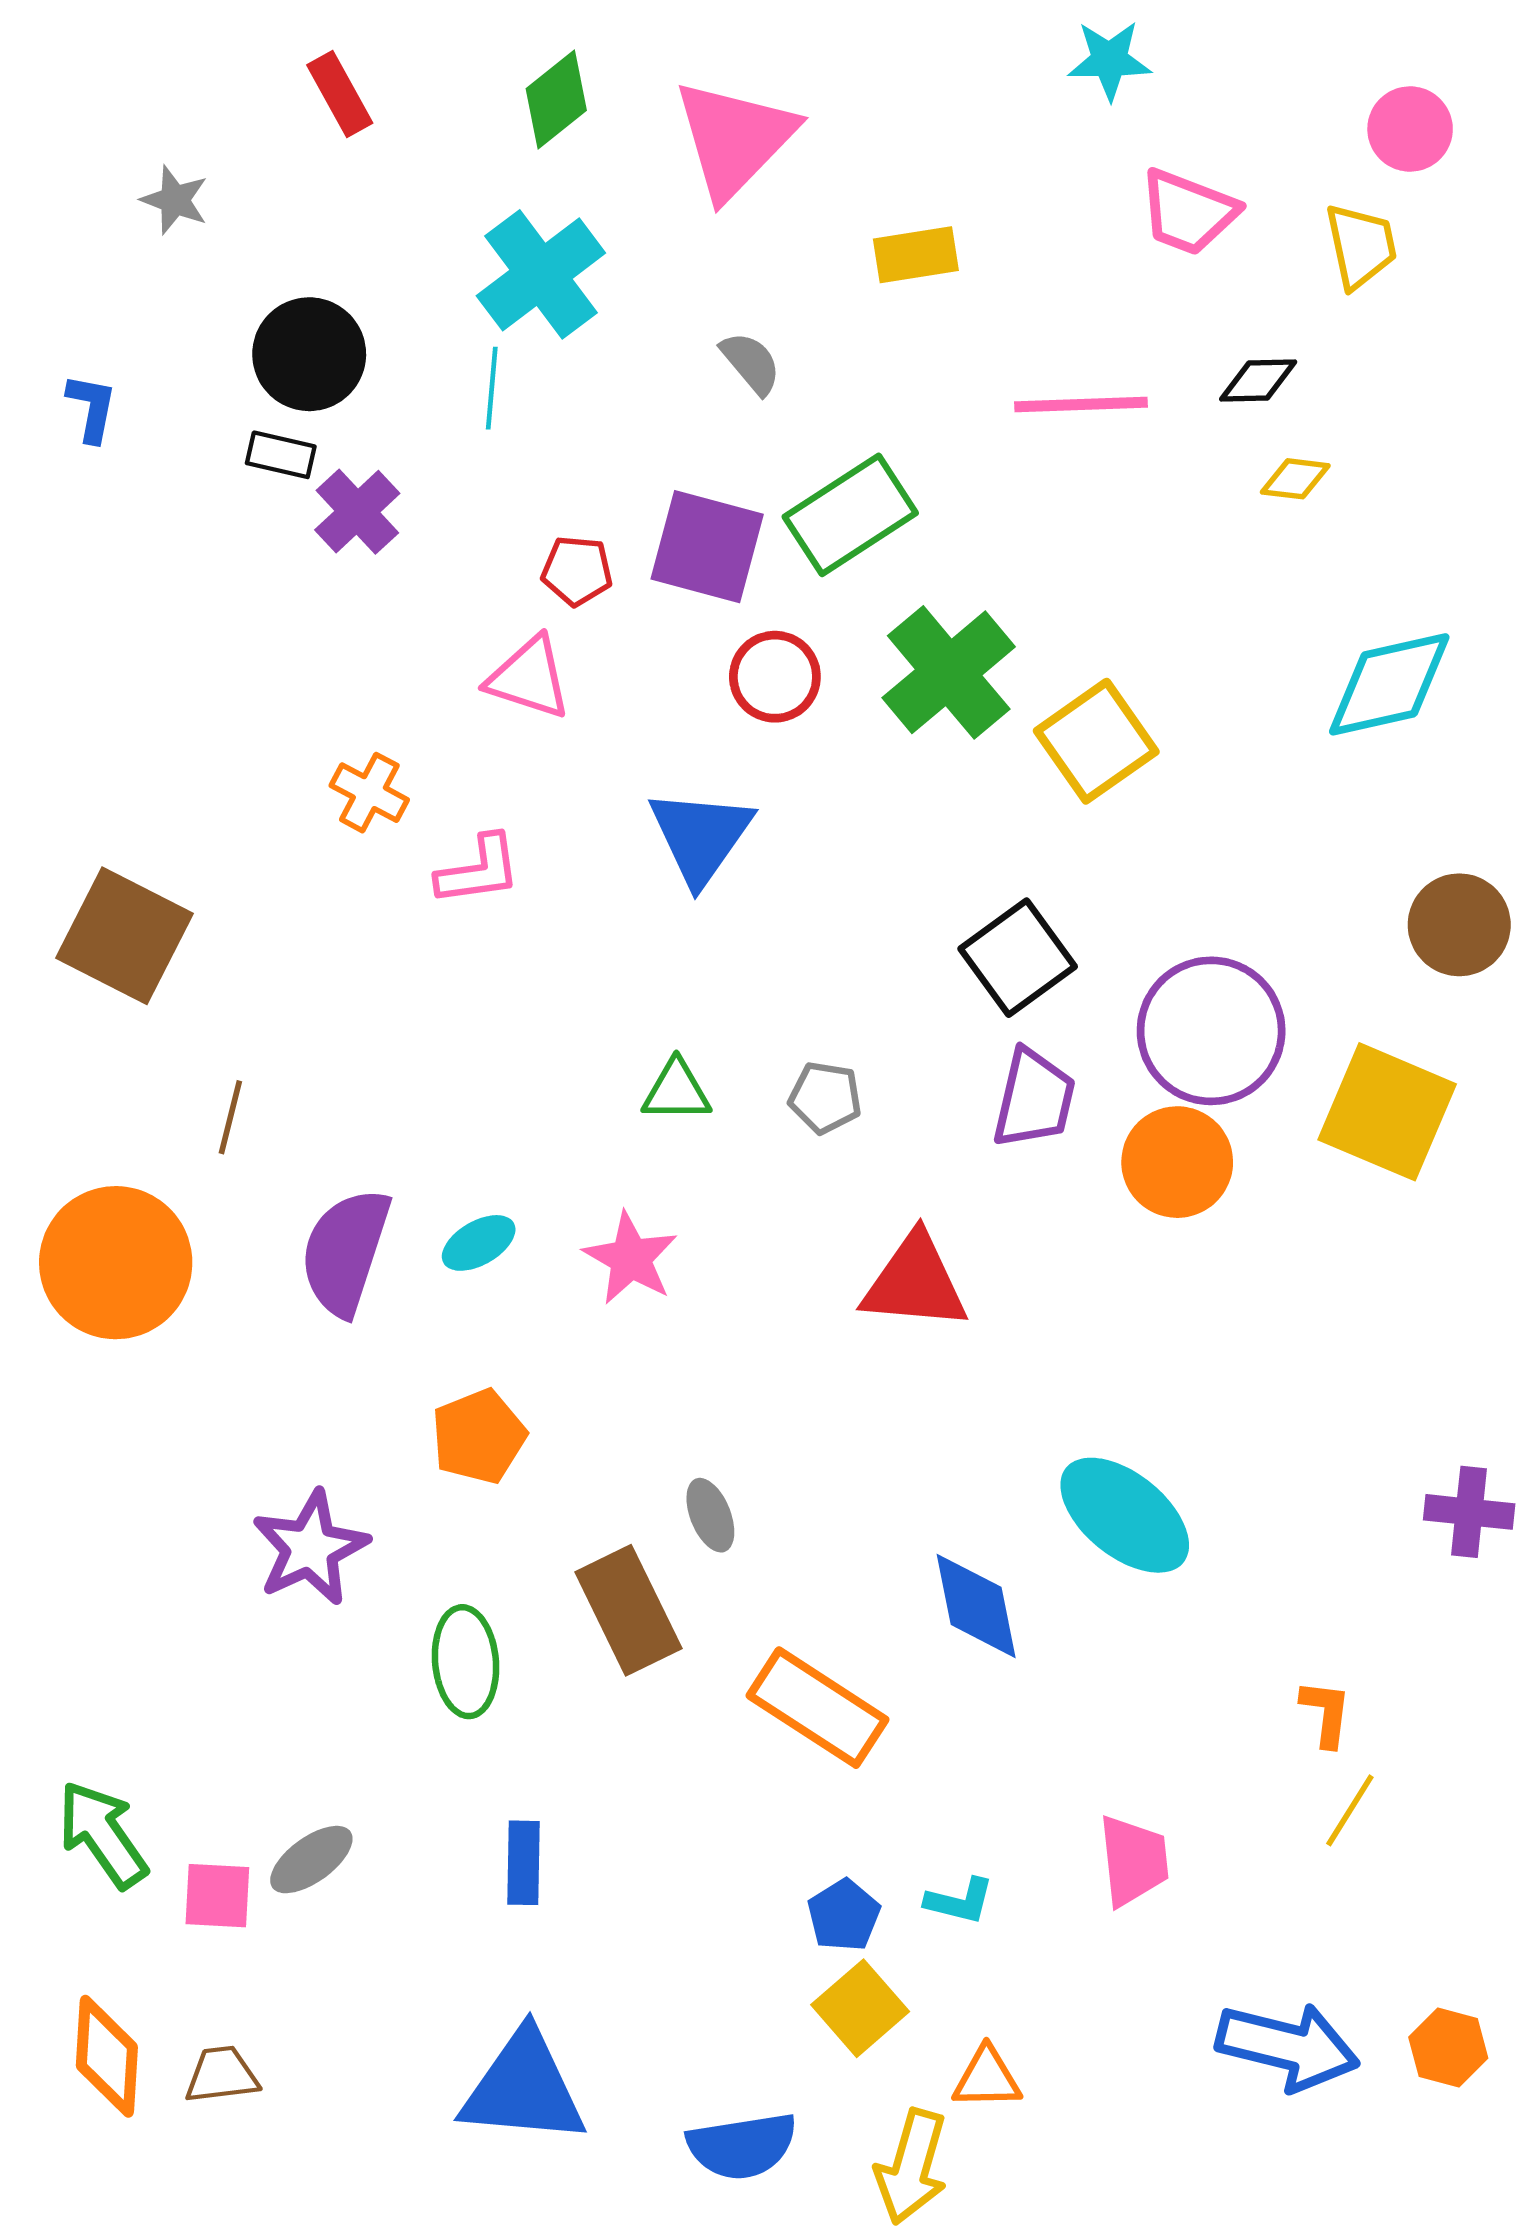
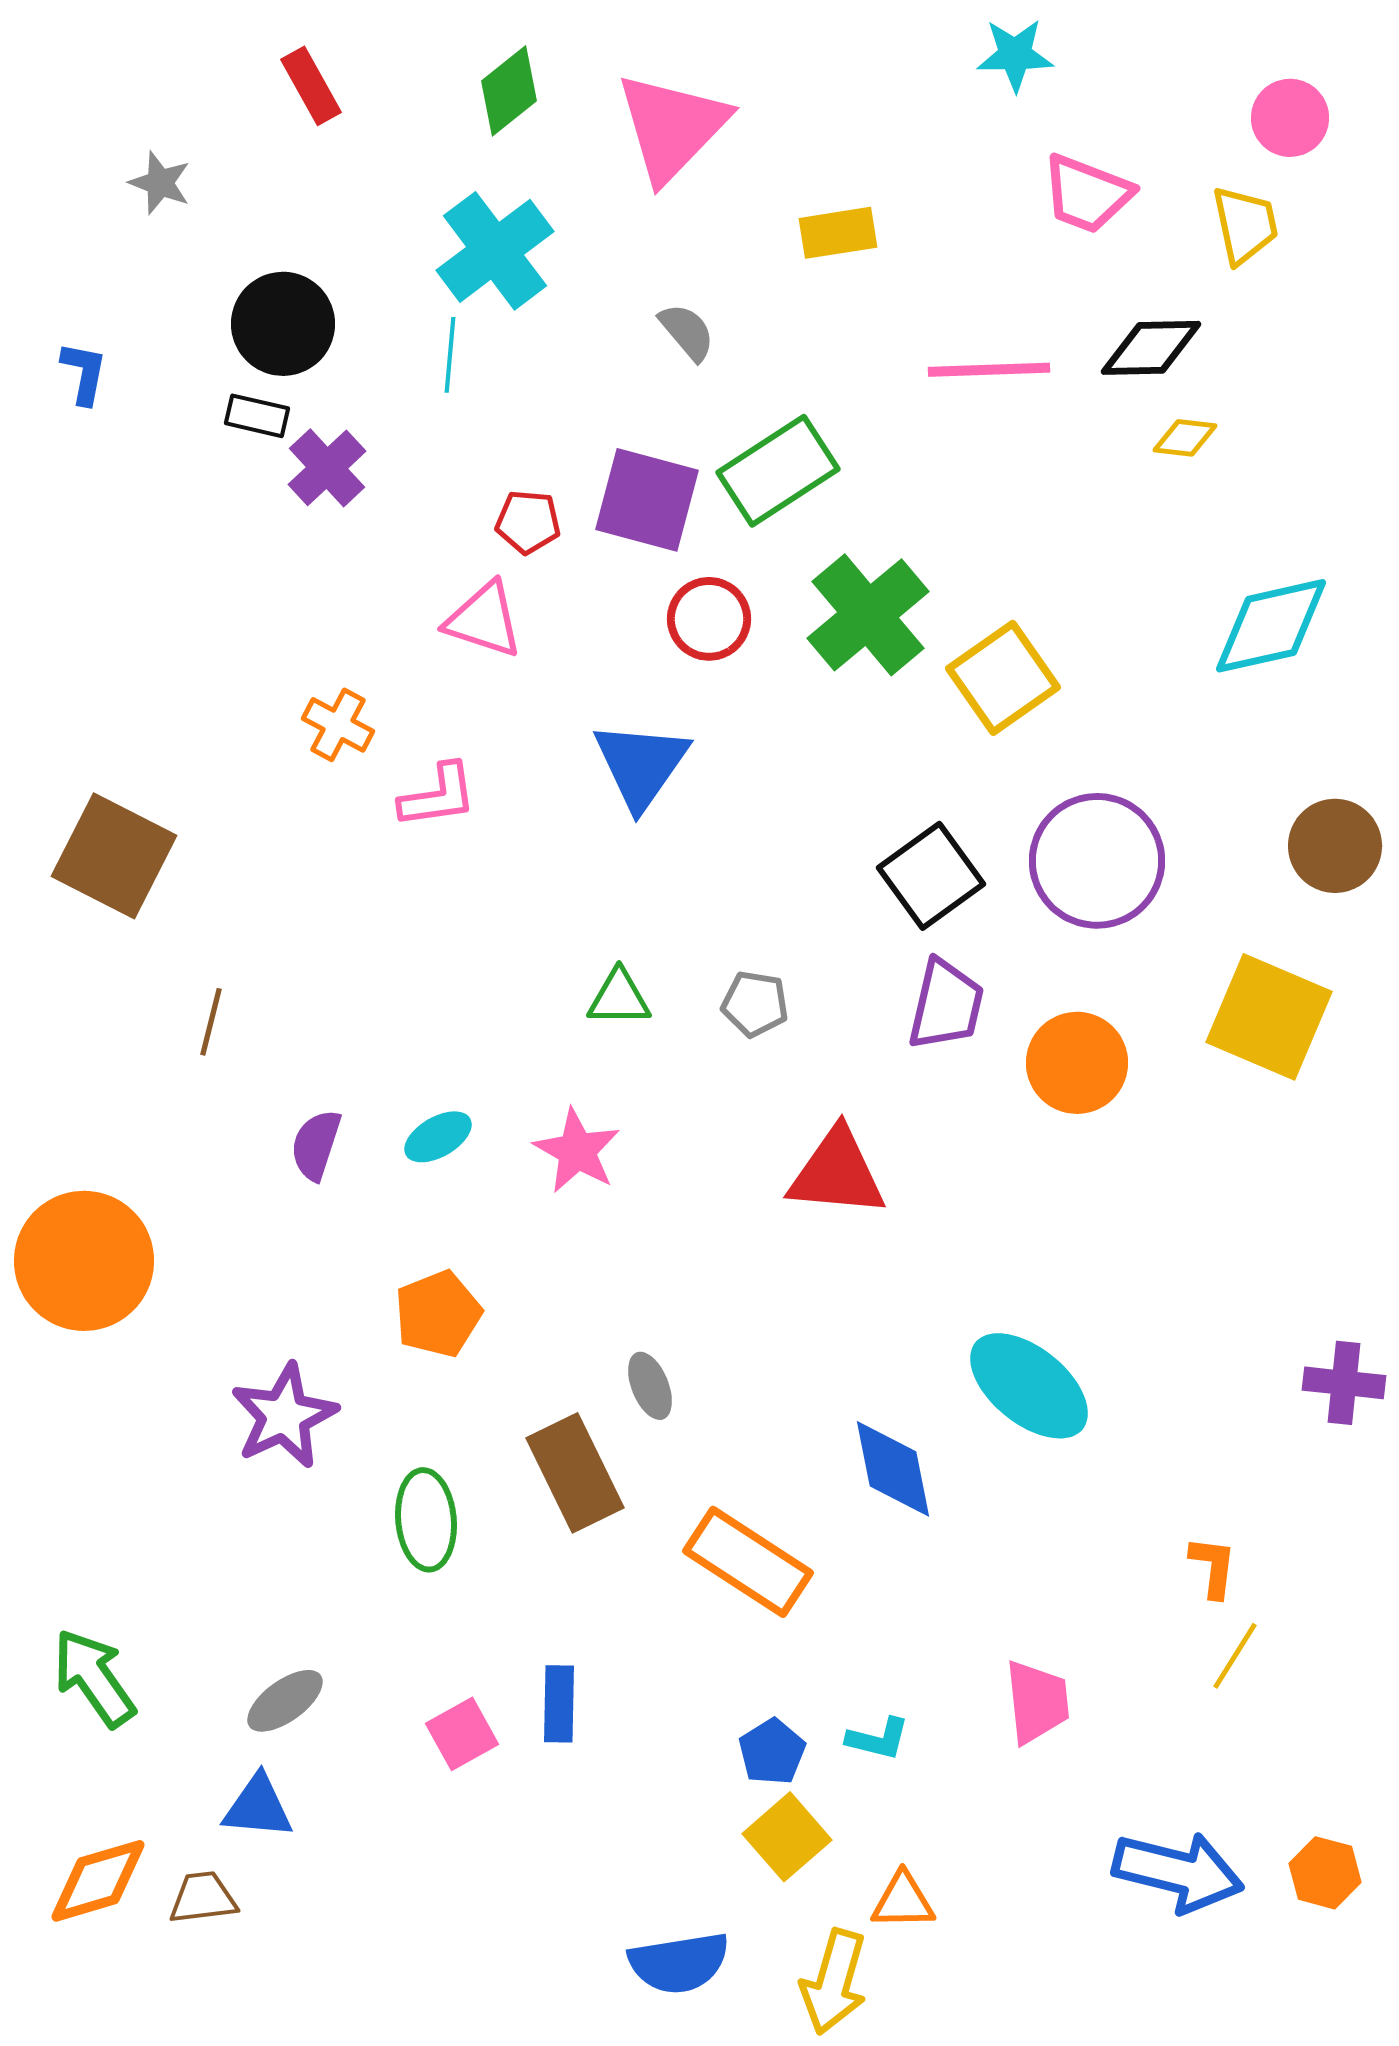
black diamond: (1258, 380) -> (1151, 348), size x1.4
purple circle: (1211, 1031) -> (1097, 861), moved
purple semicircle: (345, 1252) -> (316, 1145), size x0.6
orange circle: (116, 1263) -> (84, 1261), moved
blue rectangle: (523, 1863) -> (559, 1704), moved
pink square: (217, 1896) -> (462, 1734), moved, turned -32
orange diamond: (107, 2056) -> (98, 1881), turned 70
blue triangle: (523, 2088) -> (258, 1807), moved, size x0.6

